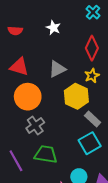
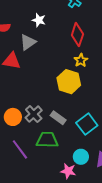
gray triangle: (57, 69) -> (28, 42), moved
orange circle: (28, 97) -> (13, 117), moved, size x0.7
gray rectangle: (93, 119) -> (58, 118), moved

